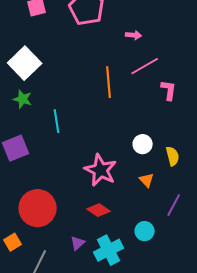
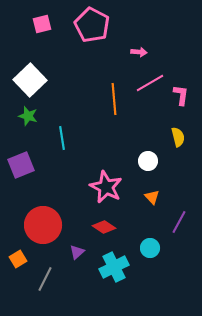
pink L-shape: (169, 90) -> (181, 95), moved
yellow semicircle: (173, 156) -> (178, 137), moved
purple triangle: (78, 243) -> (77, 252), moved

